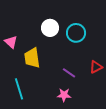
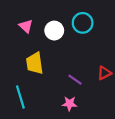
cyan circle: (76, 33) -> (83, 23), moved
pink triangle: (11, 42) -> (26, 26), moved

